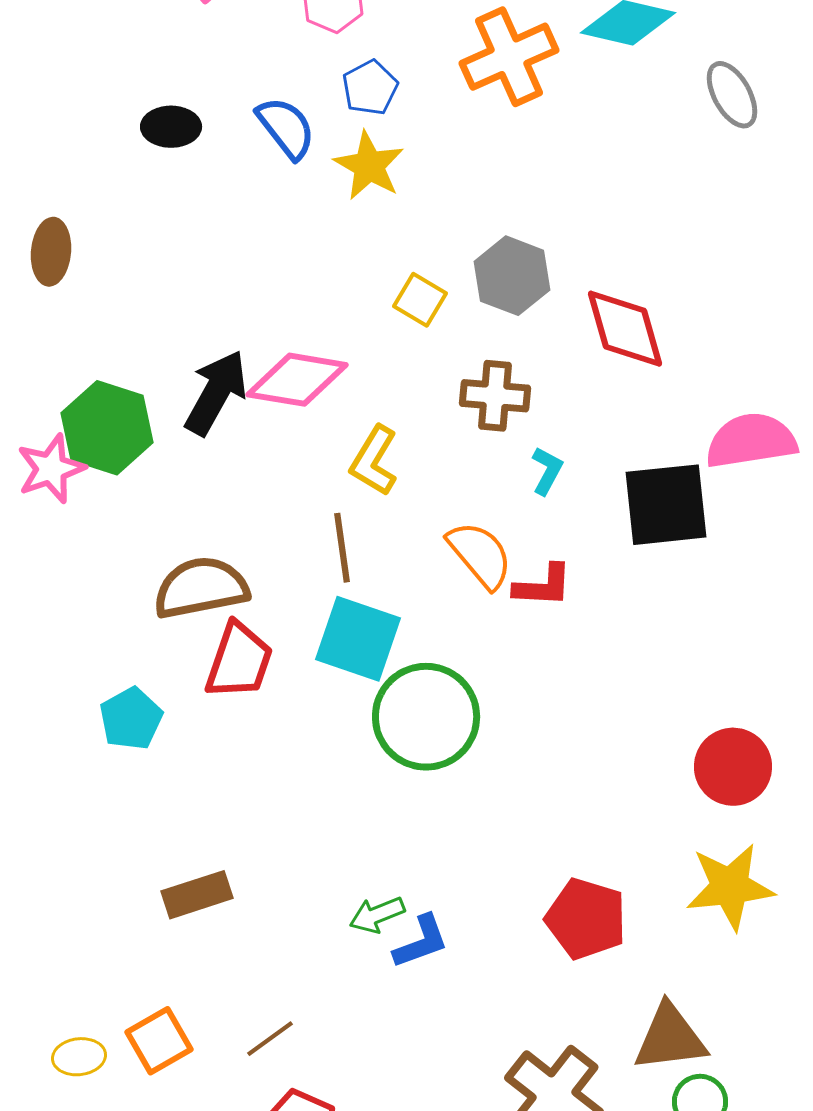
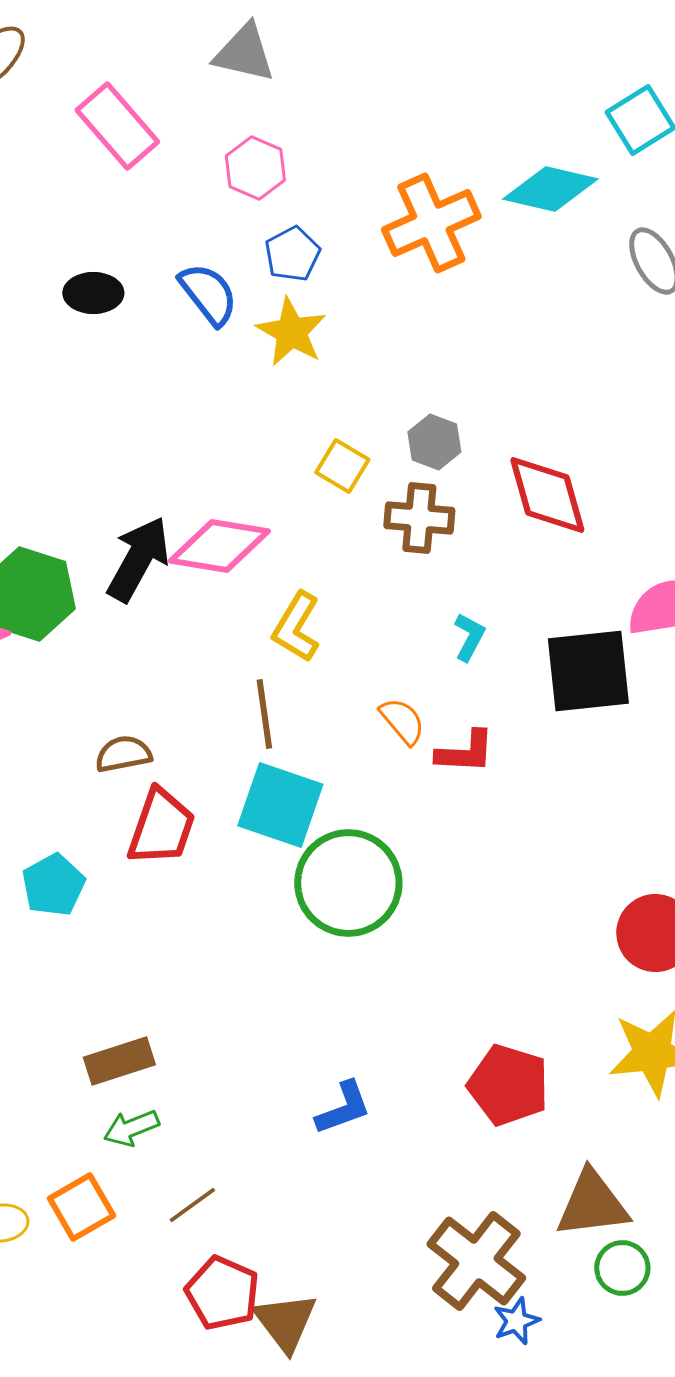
gray hexagon: (512, 276) -> (434, 442), size x0.7
brown cross: (495, 396) -> (419, 518), moved
orange semicircle: (480, 555) -> (402, 721), size x0.7
brown semicircle: (201, 588) -> (123, 754), size x0.6
green arrow: (377, 915) -> (131, 1128), moved

